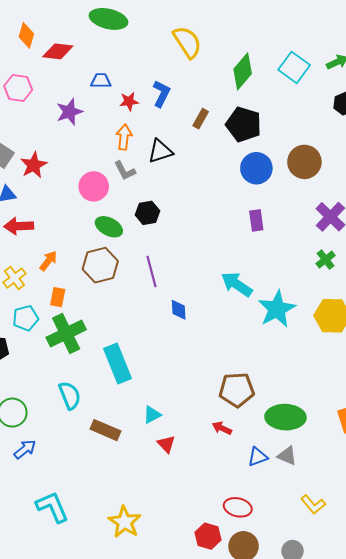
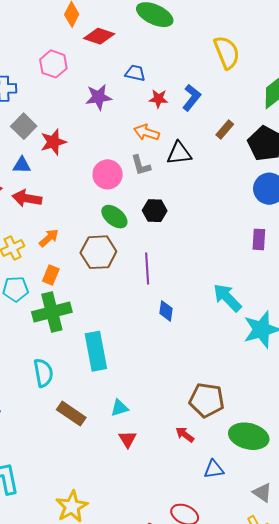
orange arrow: (124, 137) -> (147, 132), turned -90
gray triangle: (287, 456) -> (262, 493), moved

